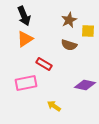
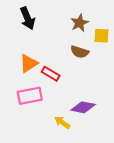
orange triangle: (25, 39) -> (29, 63), moved
purple diamond: (85, 85) -> (83, 107), moved

